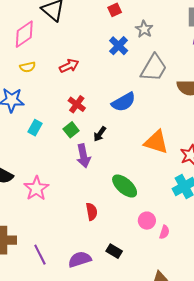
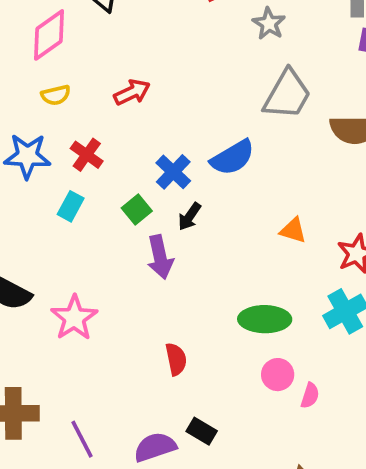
blue cross: (119, 46) -> (173, 172), moved
red cross: (77, 104) -> (87, 155), moved
orange triangle: (156, 142) -> (293, 230), size x0.6
green ellipse: (125, 186) -> (265, 319), moved, turned -40
black rectangle: (114, 251) -> (202, 431), moved

